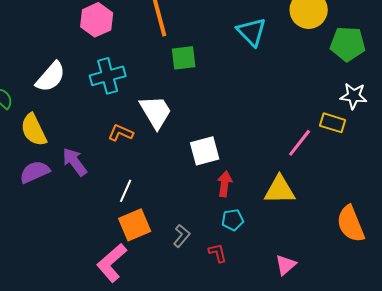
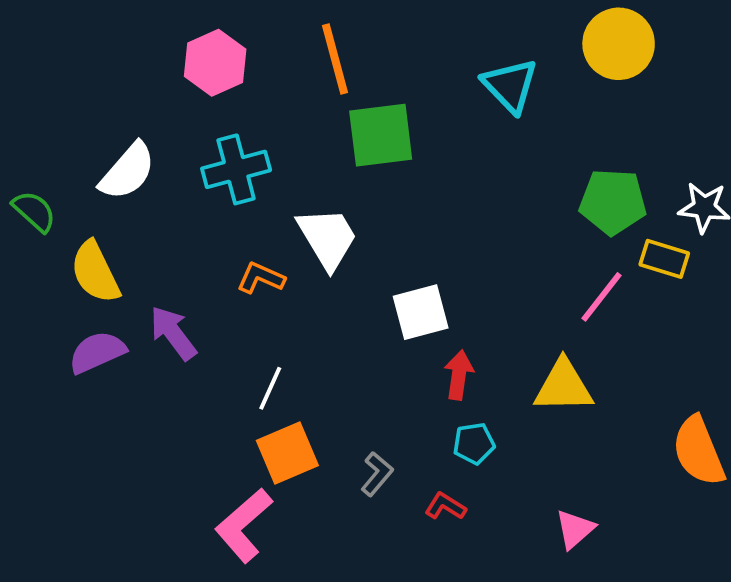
green pentagon: (348, 44) -> (613, 202), moved
green square: (184, 58) -> (381, 135), size x1.4
red L-shape: (218, 253) -> (445, 506), turned -45

